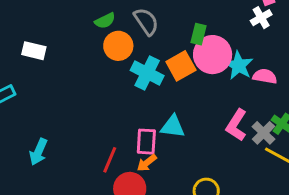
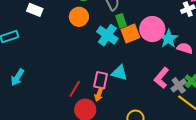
green rectangle: (198, 34) -> (121, 21), moved, turned -40
orange circle: (118, 46) -> (79, 17), moved
cyan arrow: (38, 152) -> (17, 77), moved
orange arrow: (147, 163) -> (99, 94), turned -40

